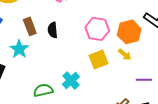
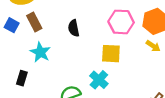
brown rectangle: (30, 26) -> (34, 22), moved
yellow square: (99, 60) -> (111, 54), moved, turned 30

